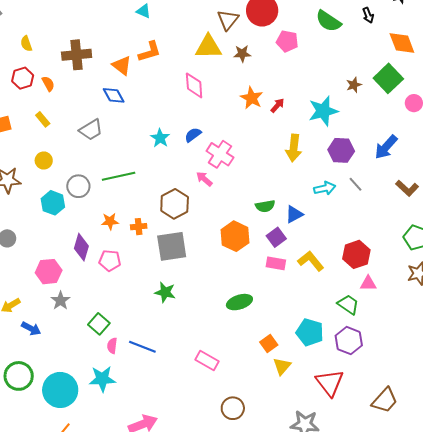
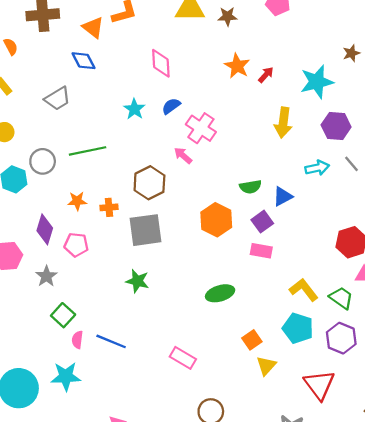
pink diamond: (194, 85) -> (161, 63), moved
yellow L-shape: (311, 261) -> (304, 290), moved
gray star: (60, 301) -> (46, 276), moved

